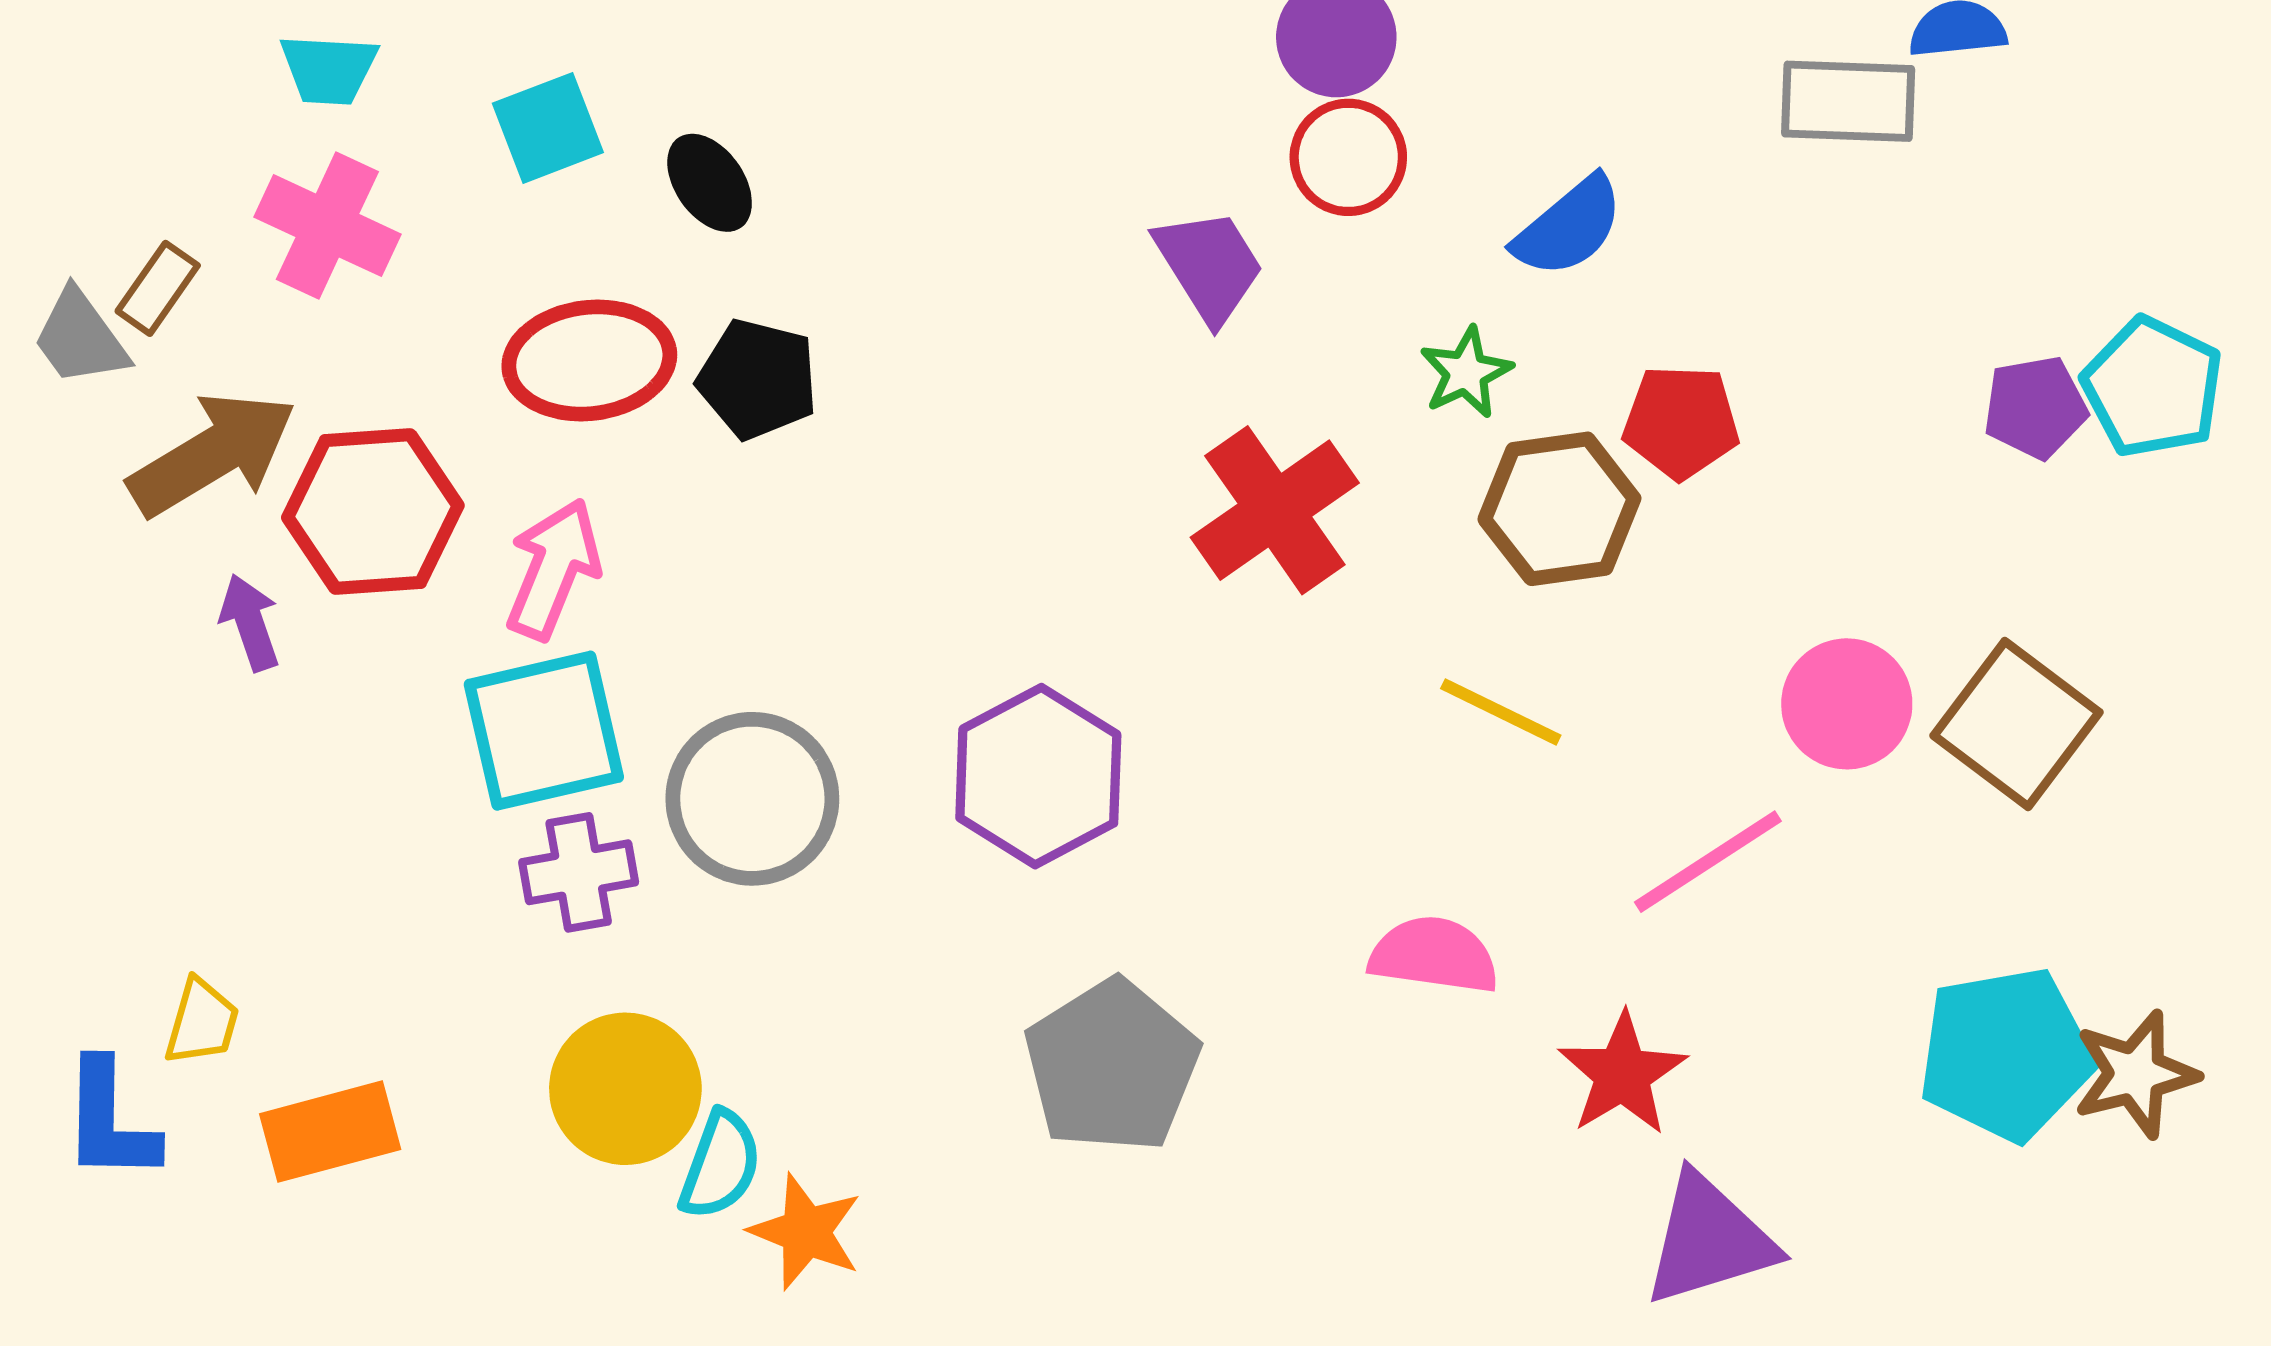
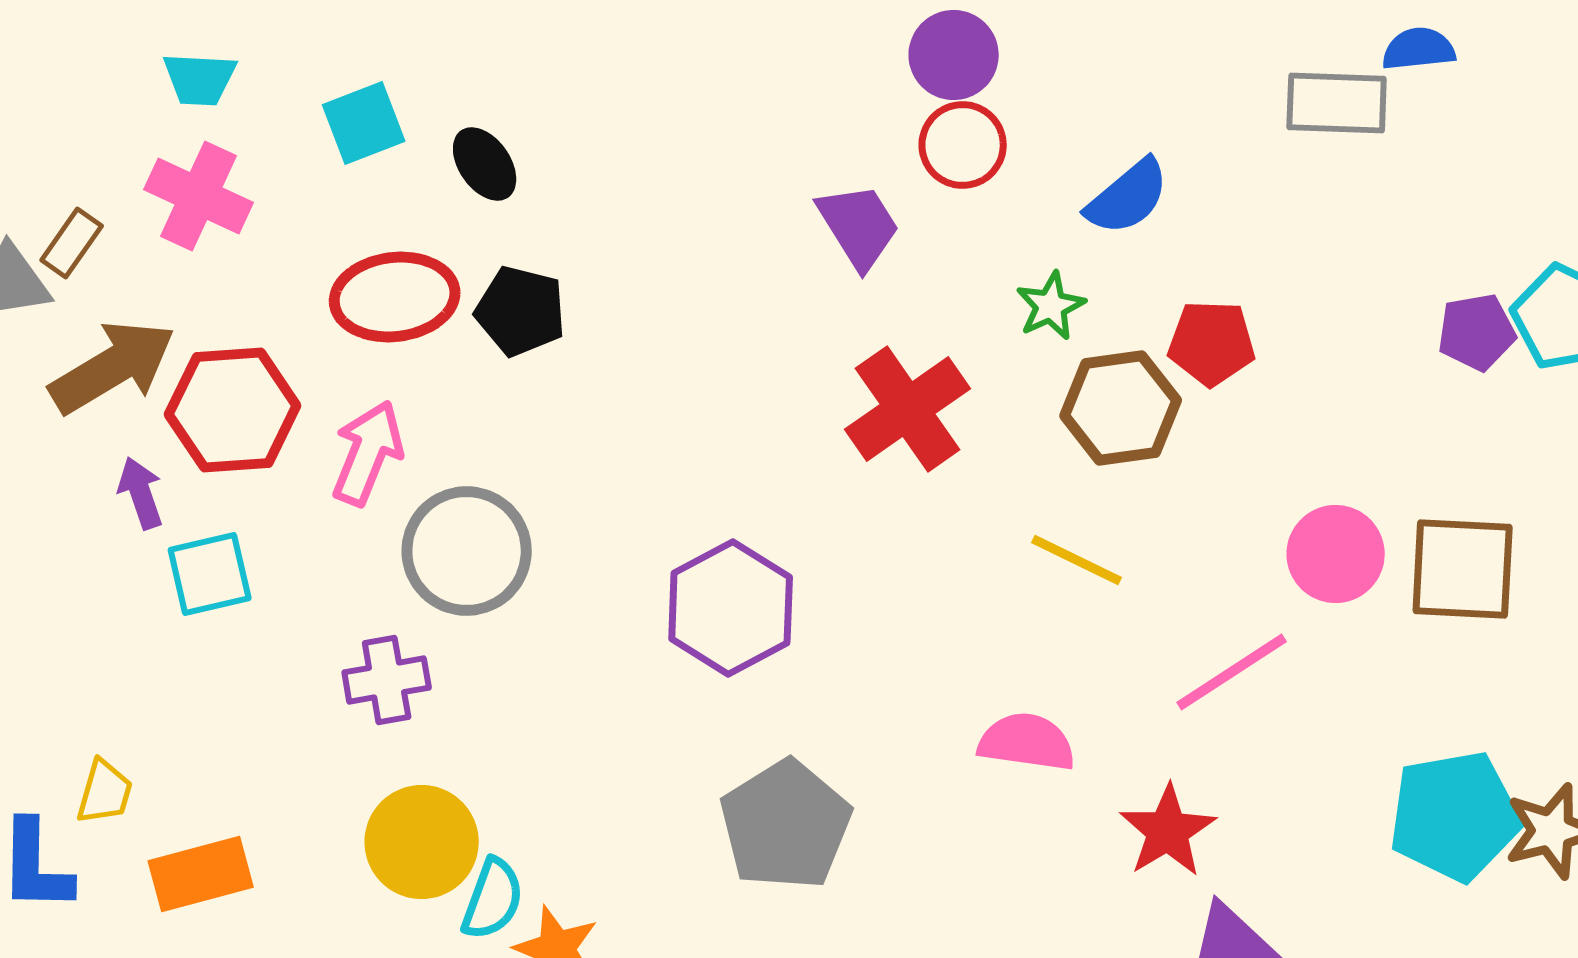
brown square: (2016, 724) -> (1463, 569), turned -34
cyan square: (544, 731) -> (210, 574), moved, size x0.7
gray circle: (752, 799) -> (467, 551), moved

